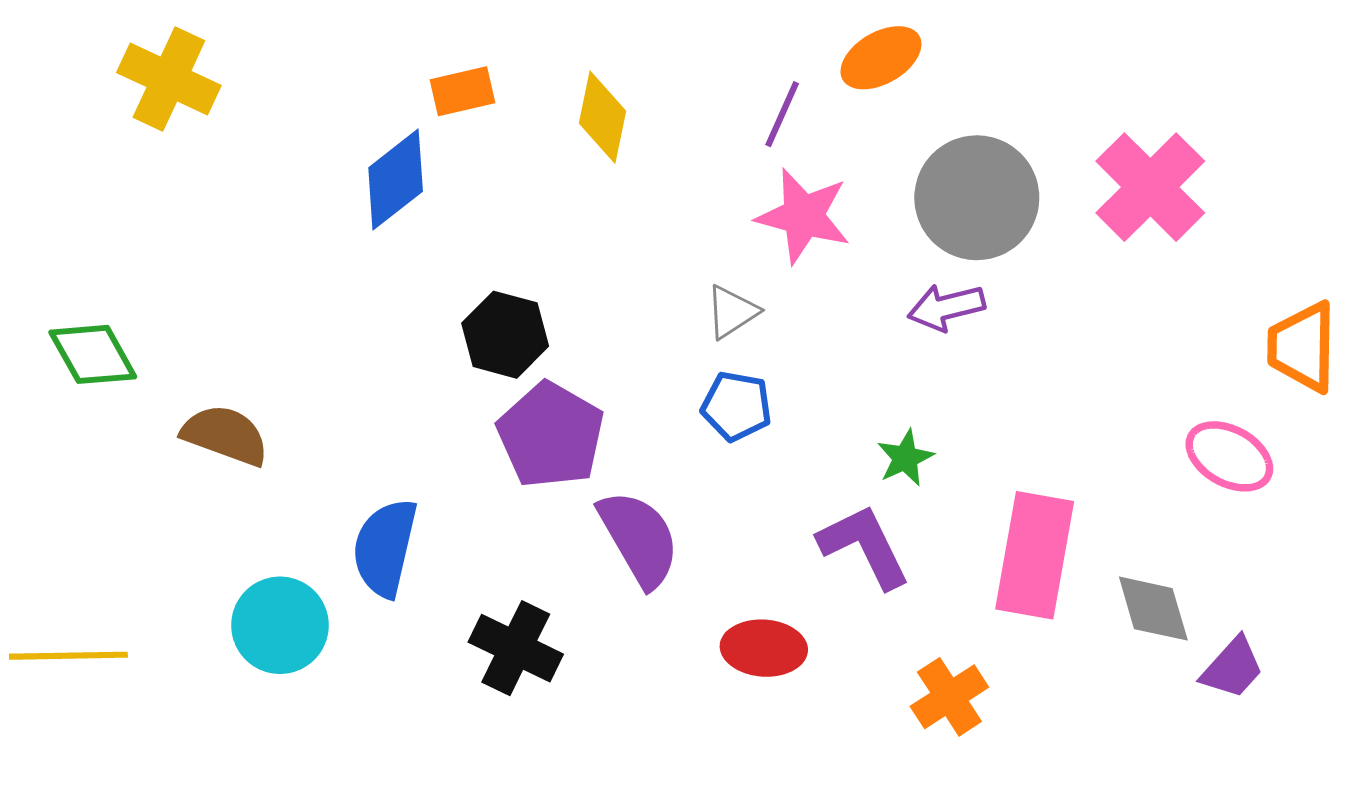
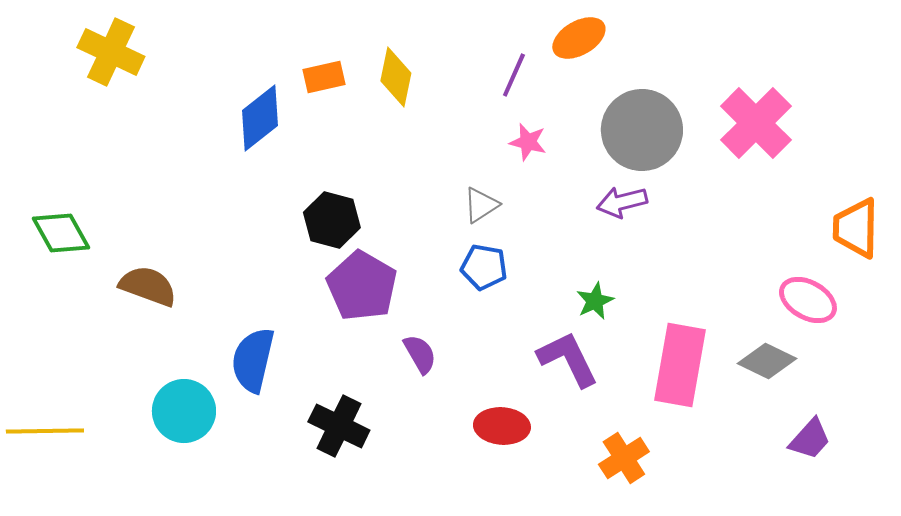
orange rectangle: (463, 91) -> (324, 77), moved
pink star: (803, 216) -> (528, 142), size x0.6
purple semicircle: (639, 539) -> (420, 354), size x0.6
gray diamond: (1153, 609) -> (767, 361), moved, turned -48

